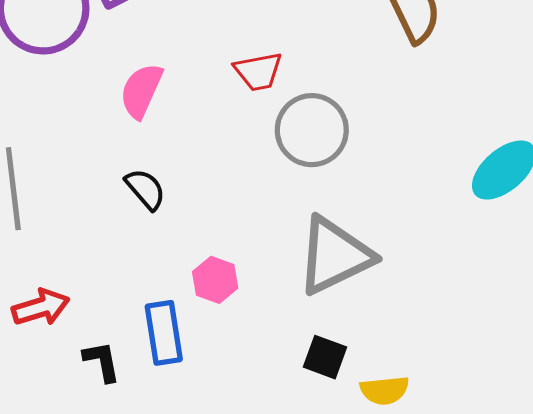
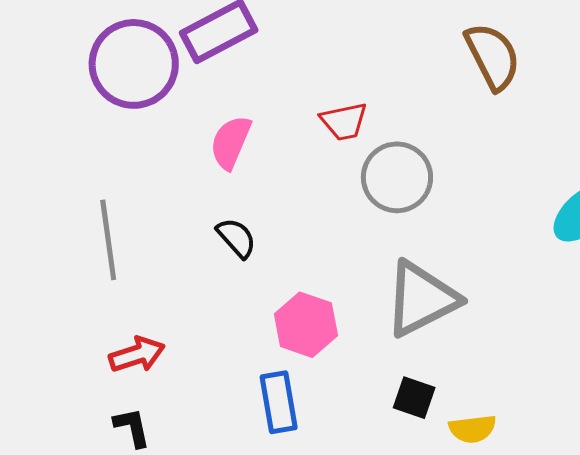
pink hexagon: (215, 280) -> (306, 325), size x1.4
blue rectangle: (164, 333) -> (279, 402), moved
black L-shape: (102, 361) -> (132, 427), moved

